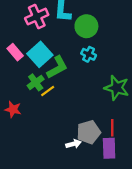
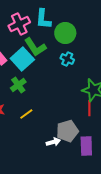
green L-shape: (57, 67) -> (35, 47), moved, turned 85
yellow line: (48, 91) -> (26, 114), moved
red line: (112, 128) -> (89, 108), moved

